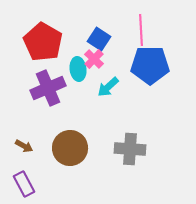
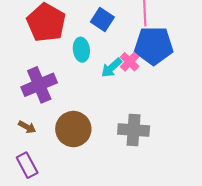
pink cross: (94, 59) -> (130, 62), moved
purple cross: (48, 88) -> (39, 85), moved

